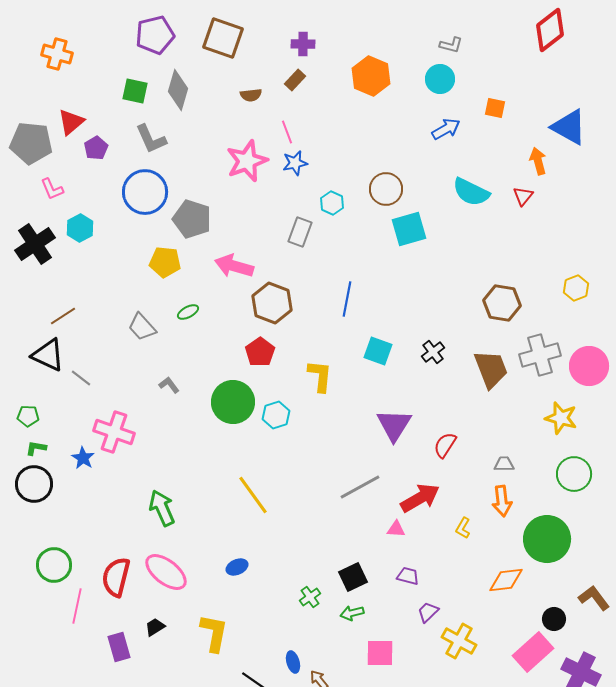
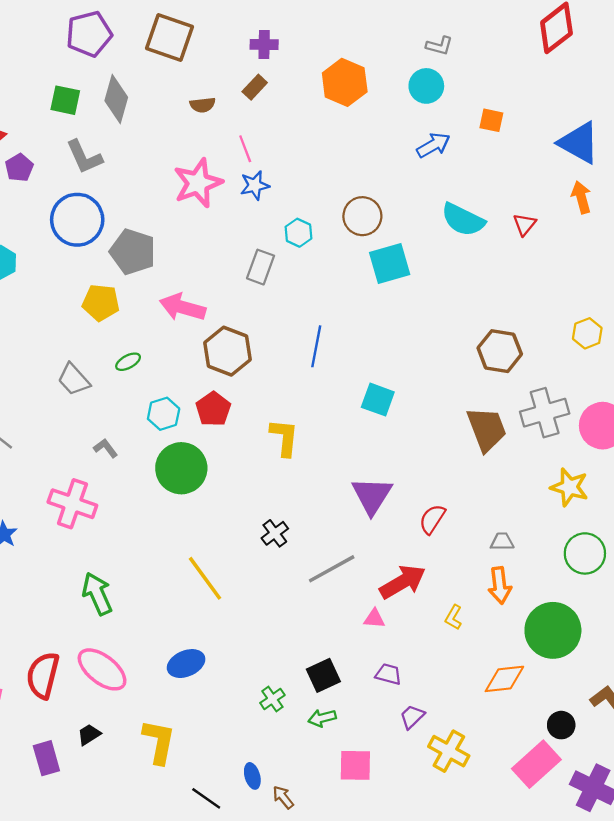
orange arrow: (538, 161) -> (581, 197), moved
cyan square: (378, 351) -> (378, 400), moved
black cross: (433, 352) -> (275, 533), moved
cyan hexagon: (276, 415) -> (164, 414), moved
pink cross: (114, 432) -> (72, 504), moved
blue ellipse: (237, 567) -> (186, 664), size x1.4

